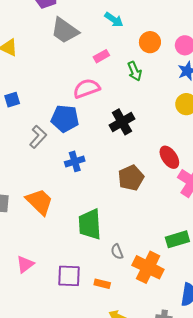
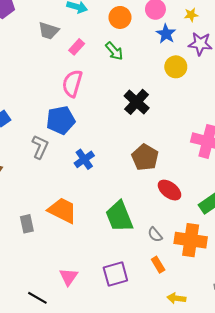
gray trapezoid: (65, 31) -> (49, 31), moved, size x0.7
pink semicircle: (87, 88) -> (72, 83), turned -36
black cross: (122, 122) -> (137, 102), moved
red ellipse: (169, 157) -> (169, 190), moved
orange rectangle: (102, 284) -> (158, 265), moved, turned 63

